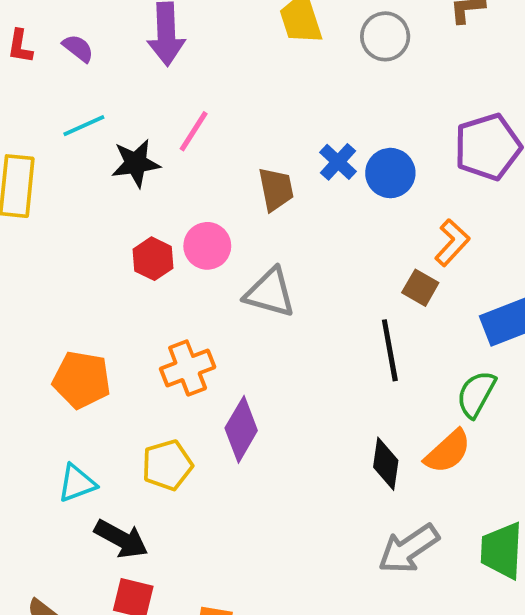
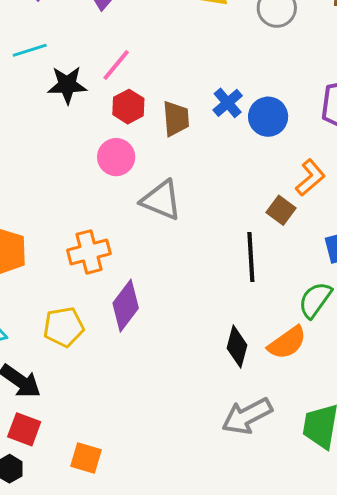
red hexagon: (153, 259) -> (128, 107), moved

